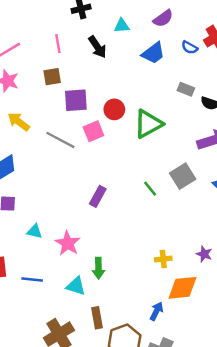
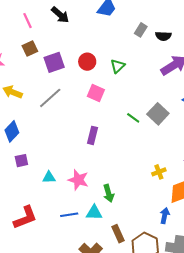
gray rectangle: (186, 89) -> (141, 30), turned -64
green triangle: (148, 124) -> (118, 66), size x0.6
pink square: (93, 131) -> (96, 93), moved, turned -30
gray line: (60, 140) -> (50, 98), turned -55
gray square: (183, 176) -> (158, 114), moved
blue line: (32, 280) -> (69, 215), moved

